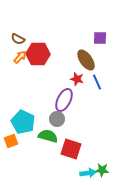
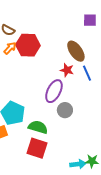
purple square: (100, 38) -> (90, 20), moved
gray circle: (57, 119) -> (65, 110), moved
red square: (71, 149) -> (37, 148), moved

